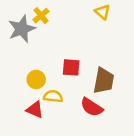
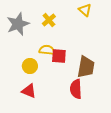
yellow cross: (41, 16) -> (49, 20), moved
yellow semicircle: (53, 96) -> (47, 50), moved
red semicircle: (92, 107) -> (76, 89), turned 54

